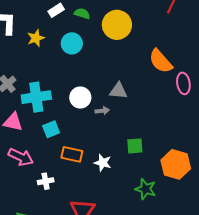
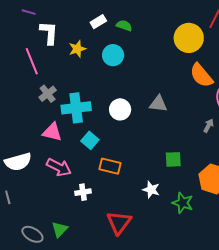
yellow circle: (117, 25) -> (189, 38), moved
gray arrow: (102, 111) -> (209, 126), moved, turned -56
cyan square: (51, 129) -> (90, 140), turned -30
white star: (103, 163) -> (151, 190), moved

